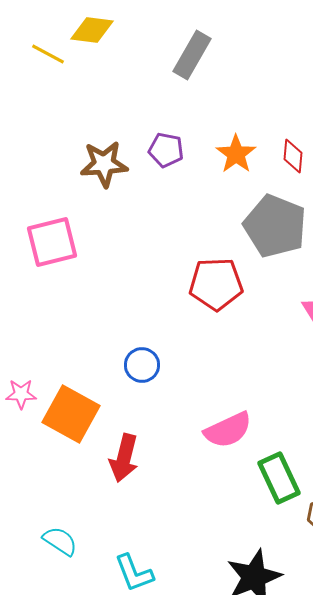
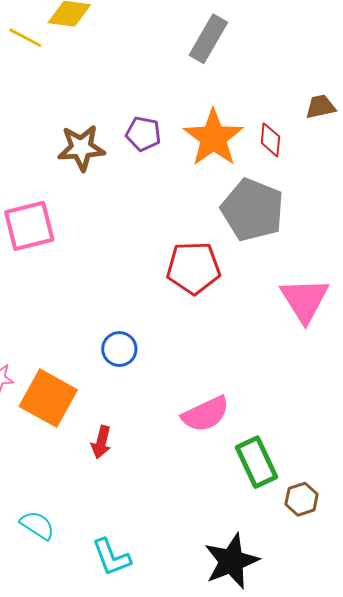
gray rectangle: (192, 55) -> (208, 39), moved
orange star: (236, 154) -> (213, 138), size x1.5
red arrow: (124, 458) -> (101, 442), size x0.7

